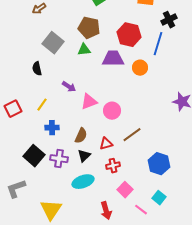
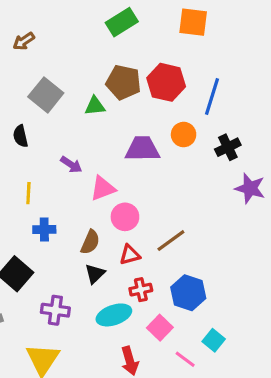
black cross: (169, 20) -> (228, 147), moved
brown pentagon: (89, 28) -> (123, 82), moved
purple trapezoid: (113, 59) -> (142, 149), moved
yellow line: (42, 105) -> (28, 193), turned -32
pink circle: (112, 111) -> (125, 217), moved
purple cross: (59, 159) -> (55, 310), moved
blue hexagon: (159, 164) -> (188, 293), moved
cyan ellipse: (83, 182) -> (114, 315), moved

